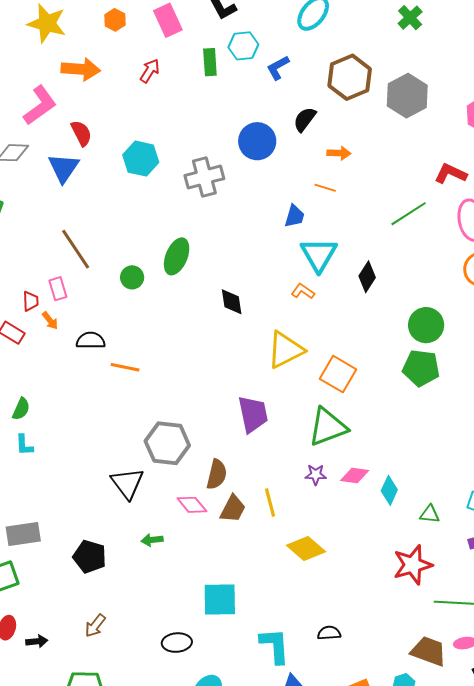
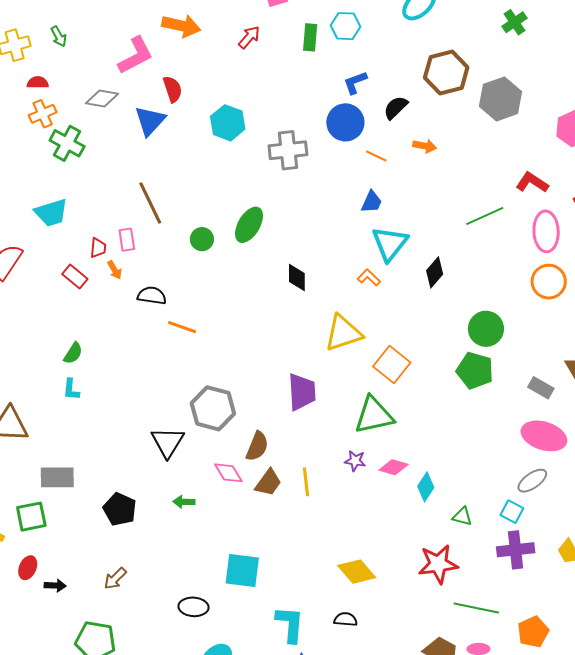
blue L-shape: (278, 68) -> (355, 83), moved
orange line: (325, 188) -> (376, 156), moved
yellow diamond: (306, 548) -> (357, 572), moved

